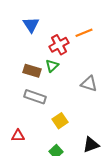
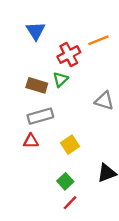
gray rectangle: (35, 97) -> (40, 116), turned -35
red triangle: (18, 136) -> (31, 141), moved

